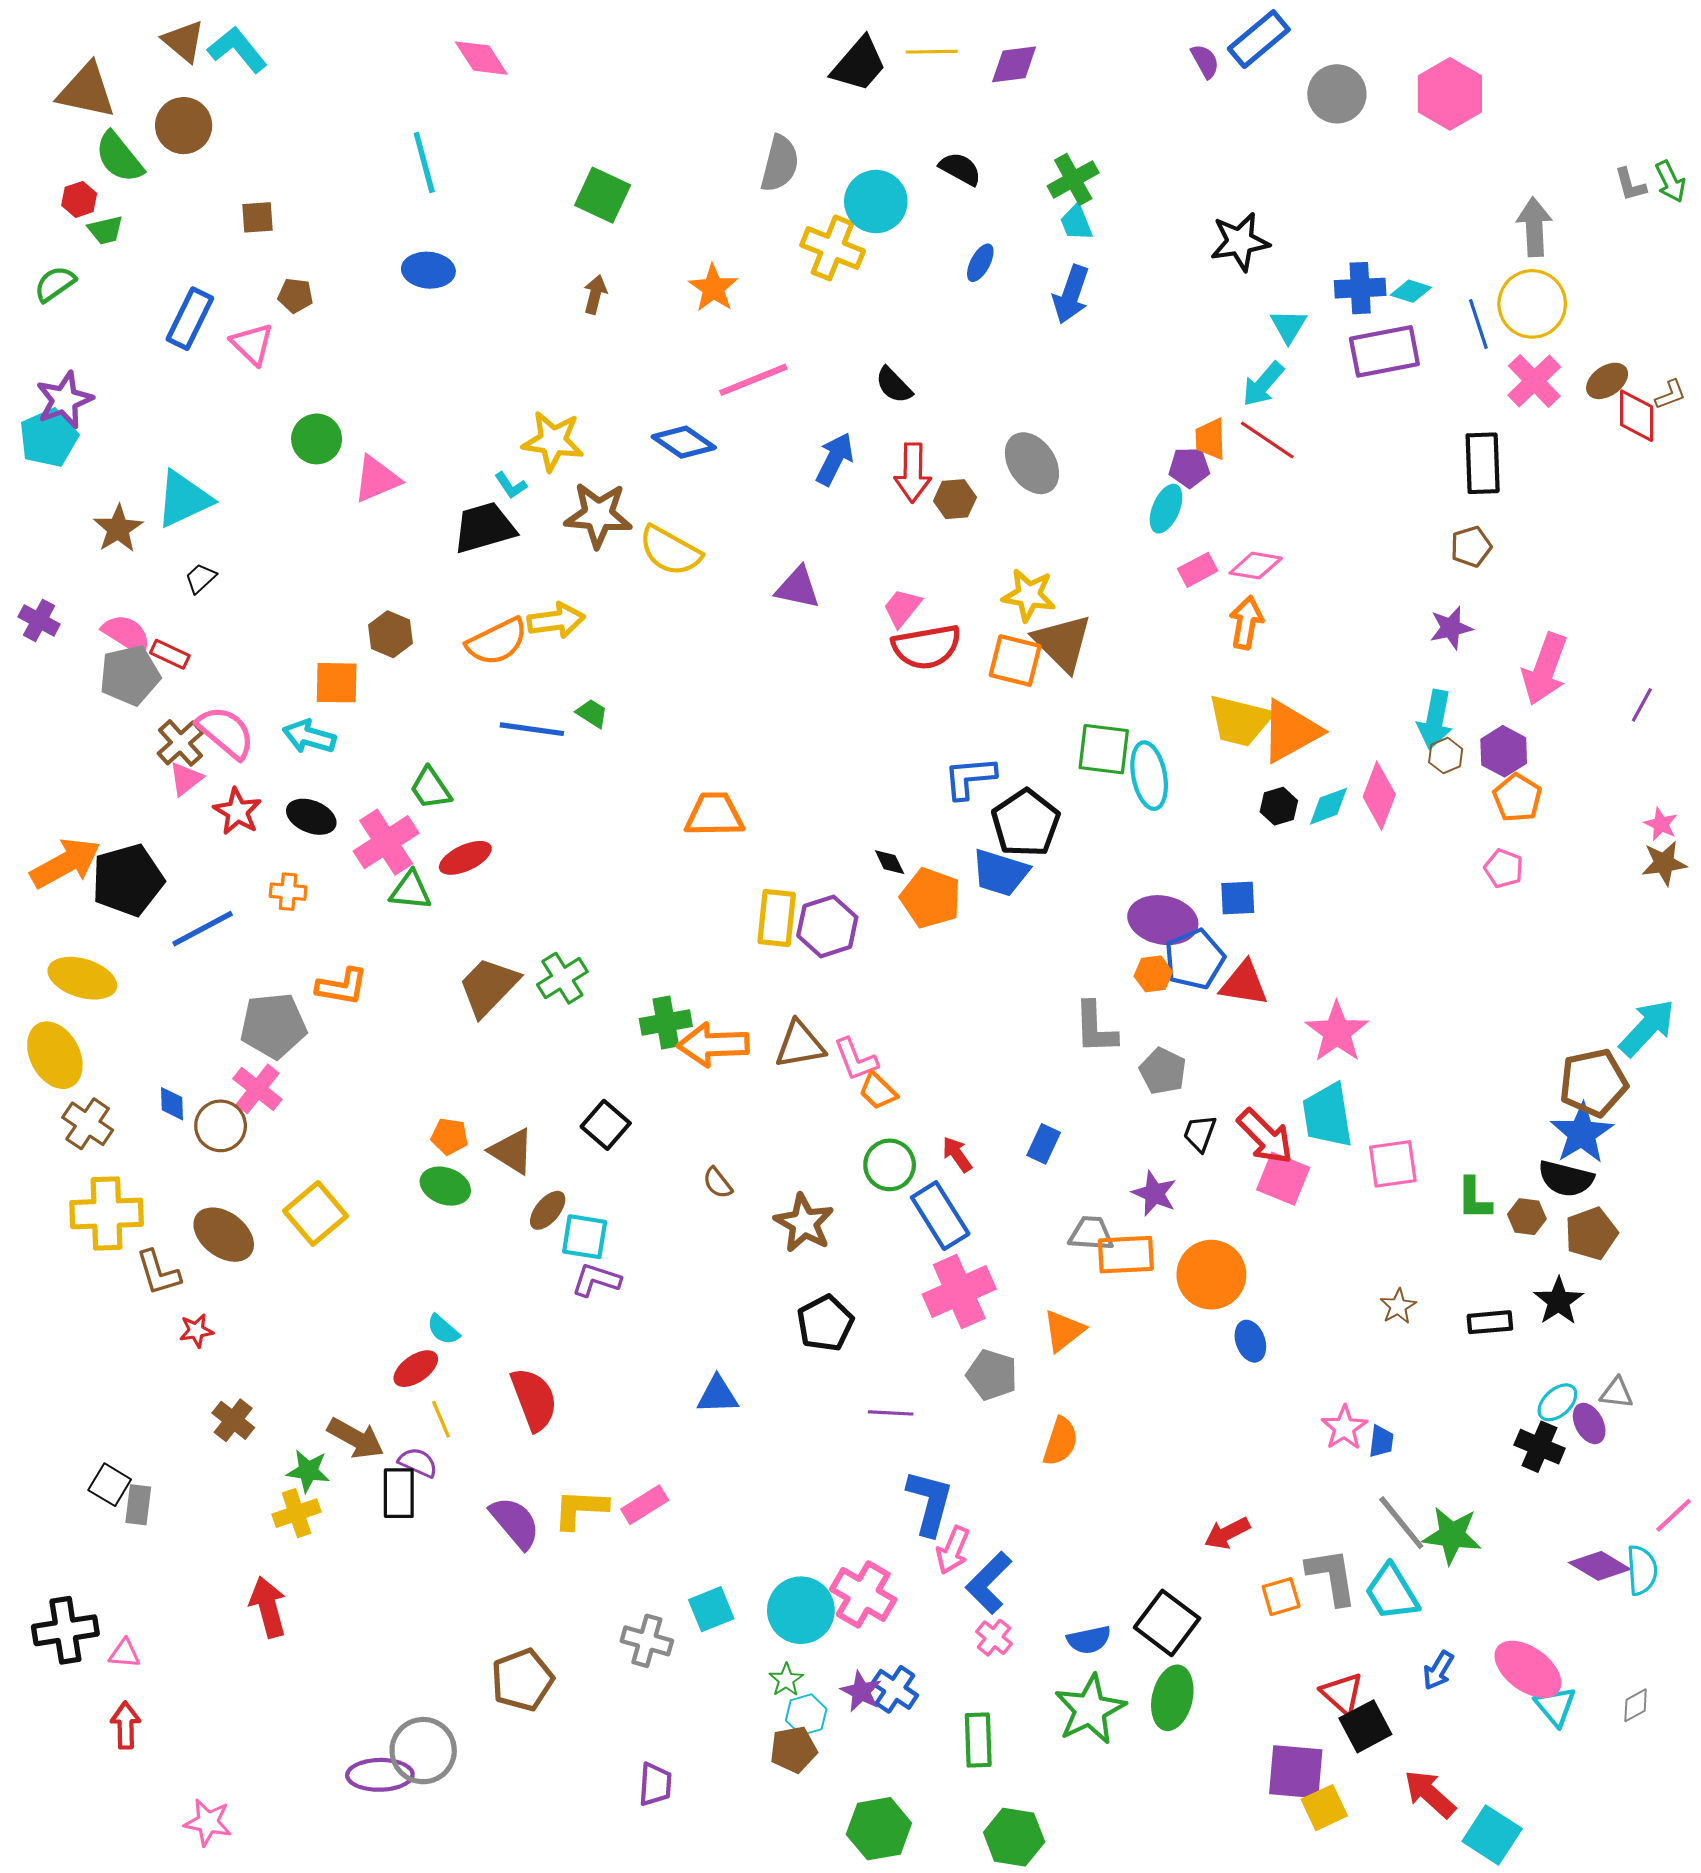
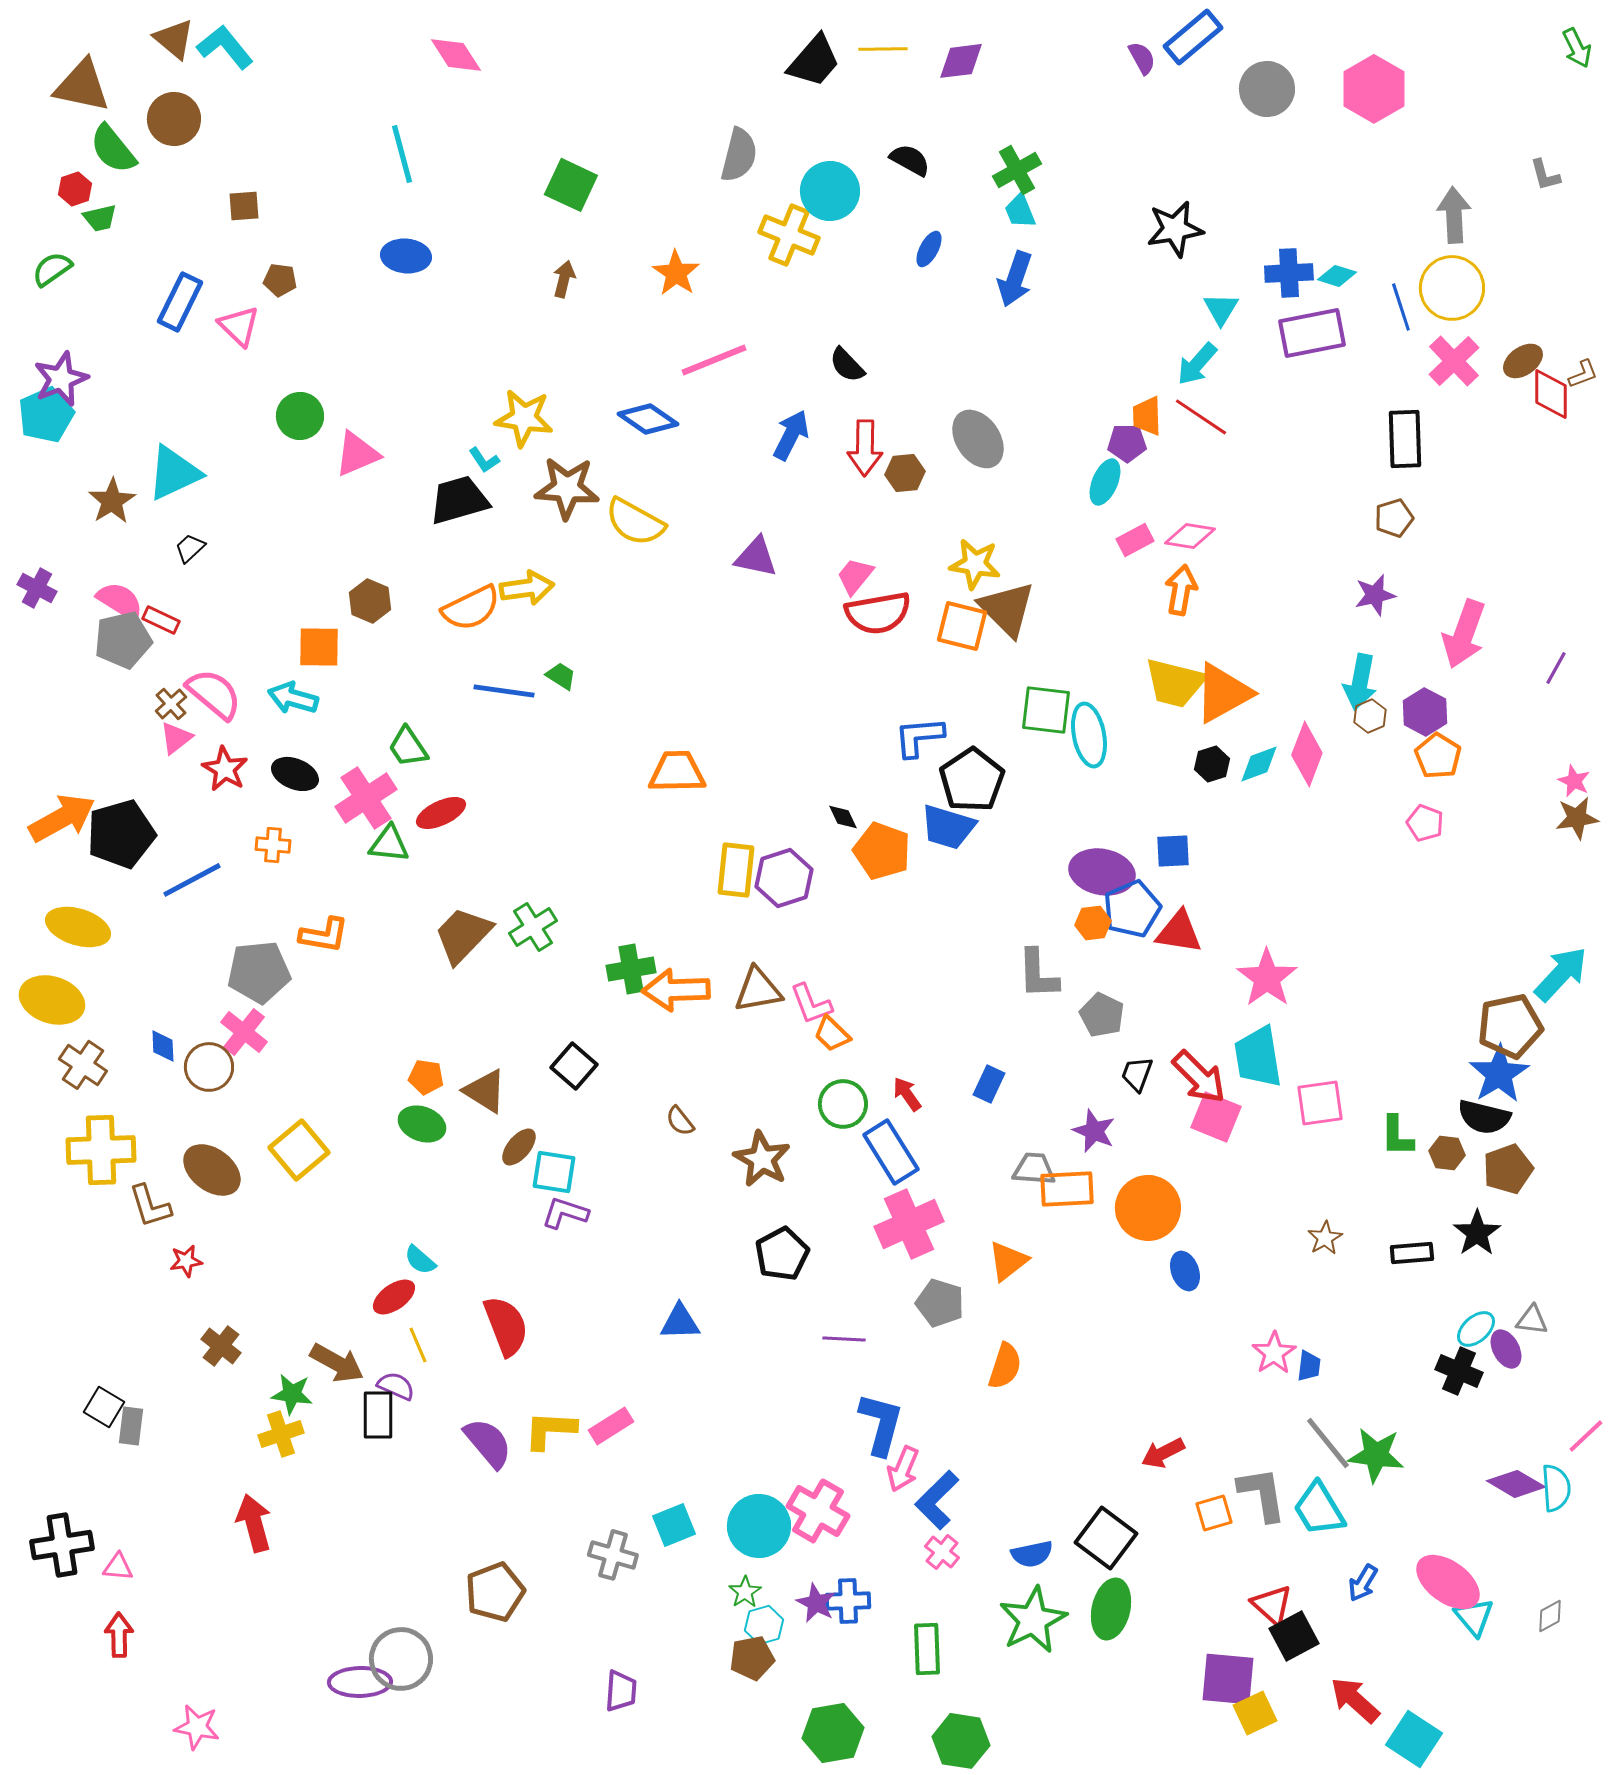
green arrow: (1670, 181) -> (1577, 48), moved
brown cross: (180, 743) -> (171, 704), size x0.7
yellow ellipse: (55, 1055) -> (52, 1000), turned -44
blue cross: (895, 1689) -> (848, 1601), turned -36

